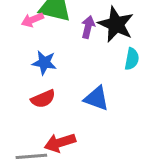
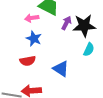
pink arrow: (32, 20) -> (32, 18), moved
black star: (116, 24) -> (84, 26), turned 30

